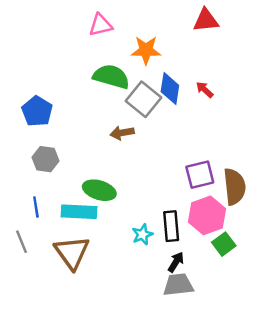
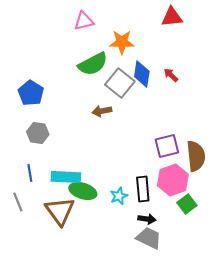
green semicircle: (111, 77) -> (93, 64), turned 136
green ellipse: (99, 190) -> (83, 191), moved
black arrow: (176, 262) -> (147, 219), turned 66
gray trapezoid: (178, 285) -> (149, 238), turned 32

